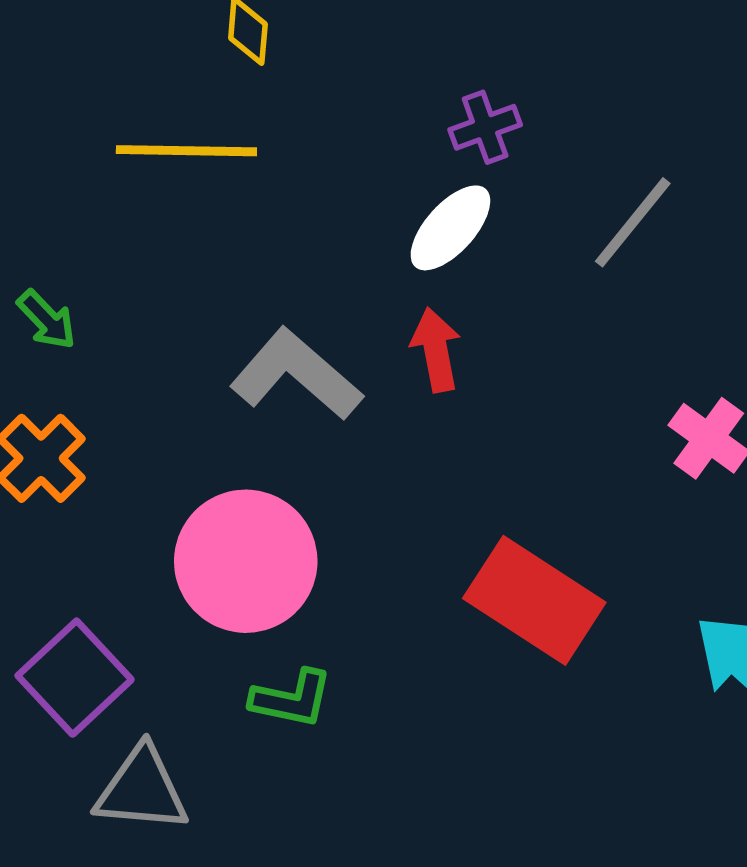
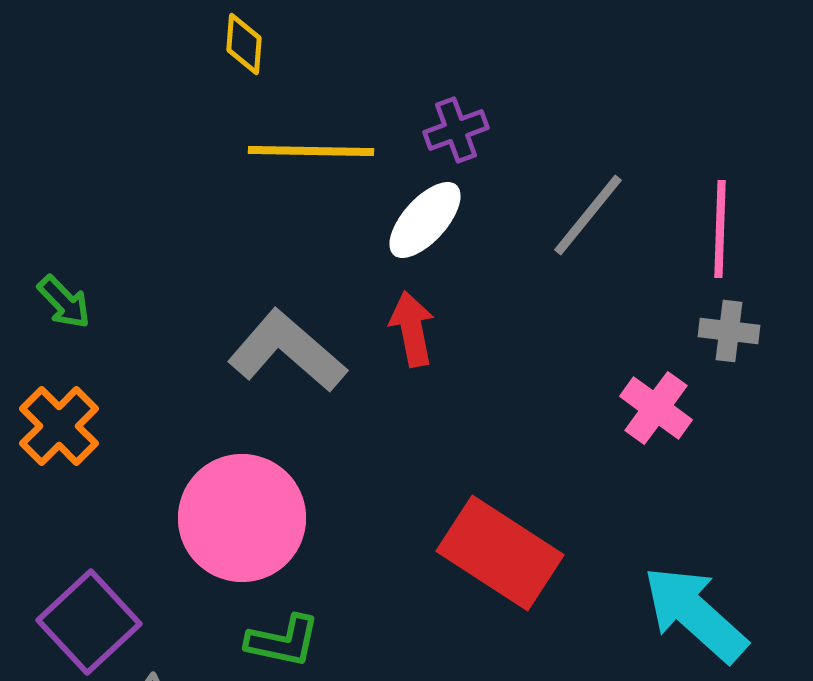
yellow line: (186, 151) -> (311, 151), moved

